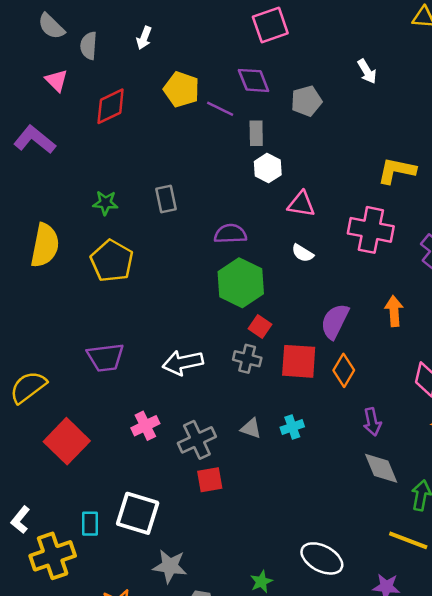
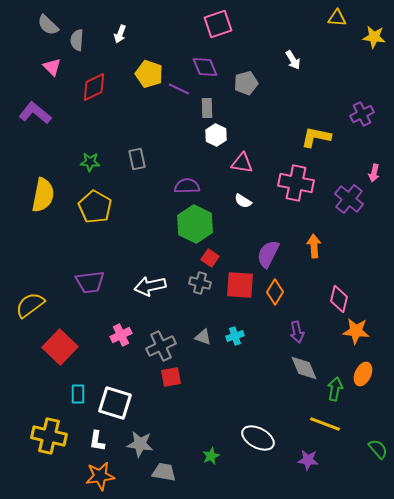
white L-shape: (20, 520) -> (97, 441), moved, turned -30
cyan rectangle: (90, 524) -> (78, 394), moved
yellow cross: (53, 556) -> (49, 436), turned 32

